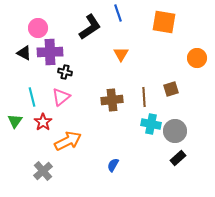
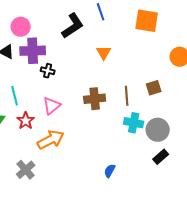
pink triangle: (61, 97) -> (52, 106), moved
blue semicircle: (113, 165) -> (110, 171), moved

